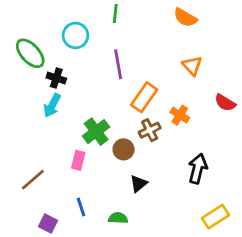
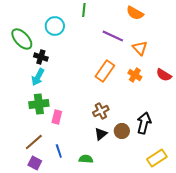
purple line: (118, 64) -> (113, 36), moved, turned -55
orange cross: (180, 115) -> (135, 75), moved
brown cross: (150, 130) -> (101, 111), moved
green cross: (96, 132) -> (39, 104), moved, turned 30
brown circle: (124, 149) -> (122, 131), moved
brown line: (33, 180) -> (34, 142), moved

